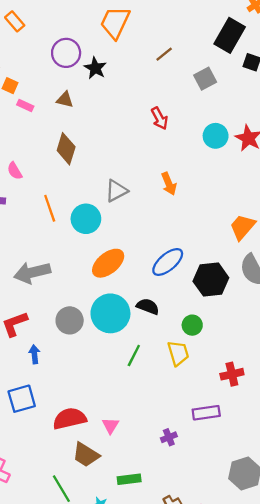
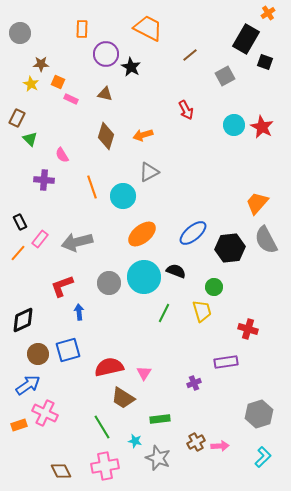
orange rectangle: (15, 21) -> (82, 29), moved, turned 42
orange trapezoid: (115, 23) -> (148, 28), turned 92
orange arrow: (169, 184) -> (143, 135), moved, turned 96
red cross: (232, 374) -> (248, 329), turned 30

